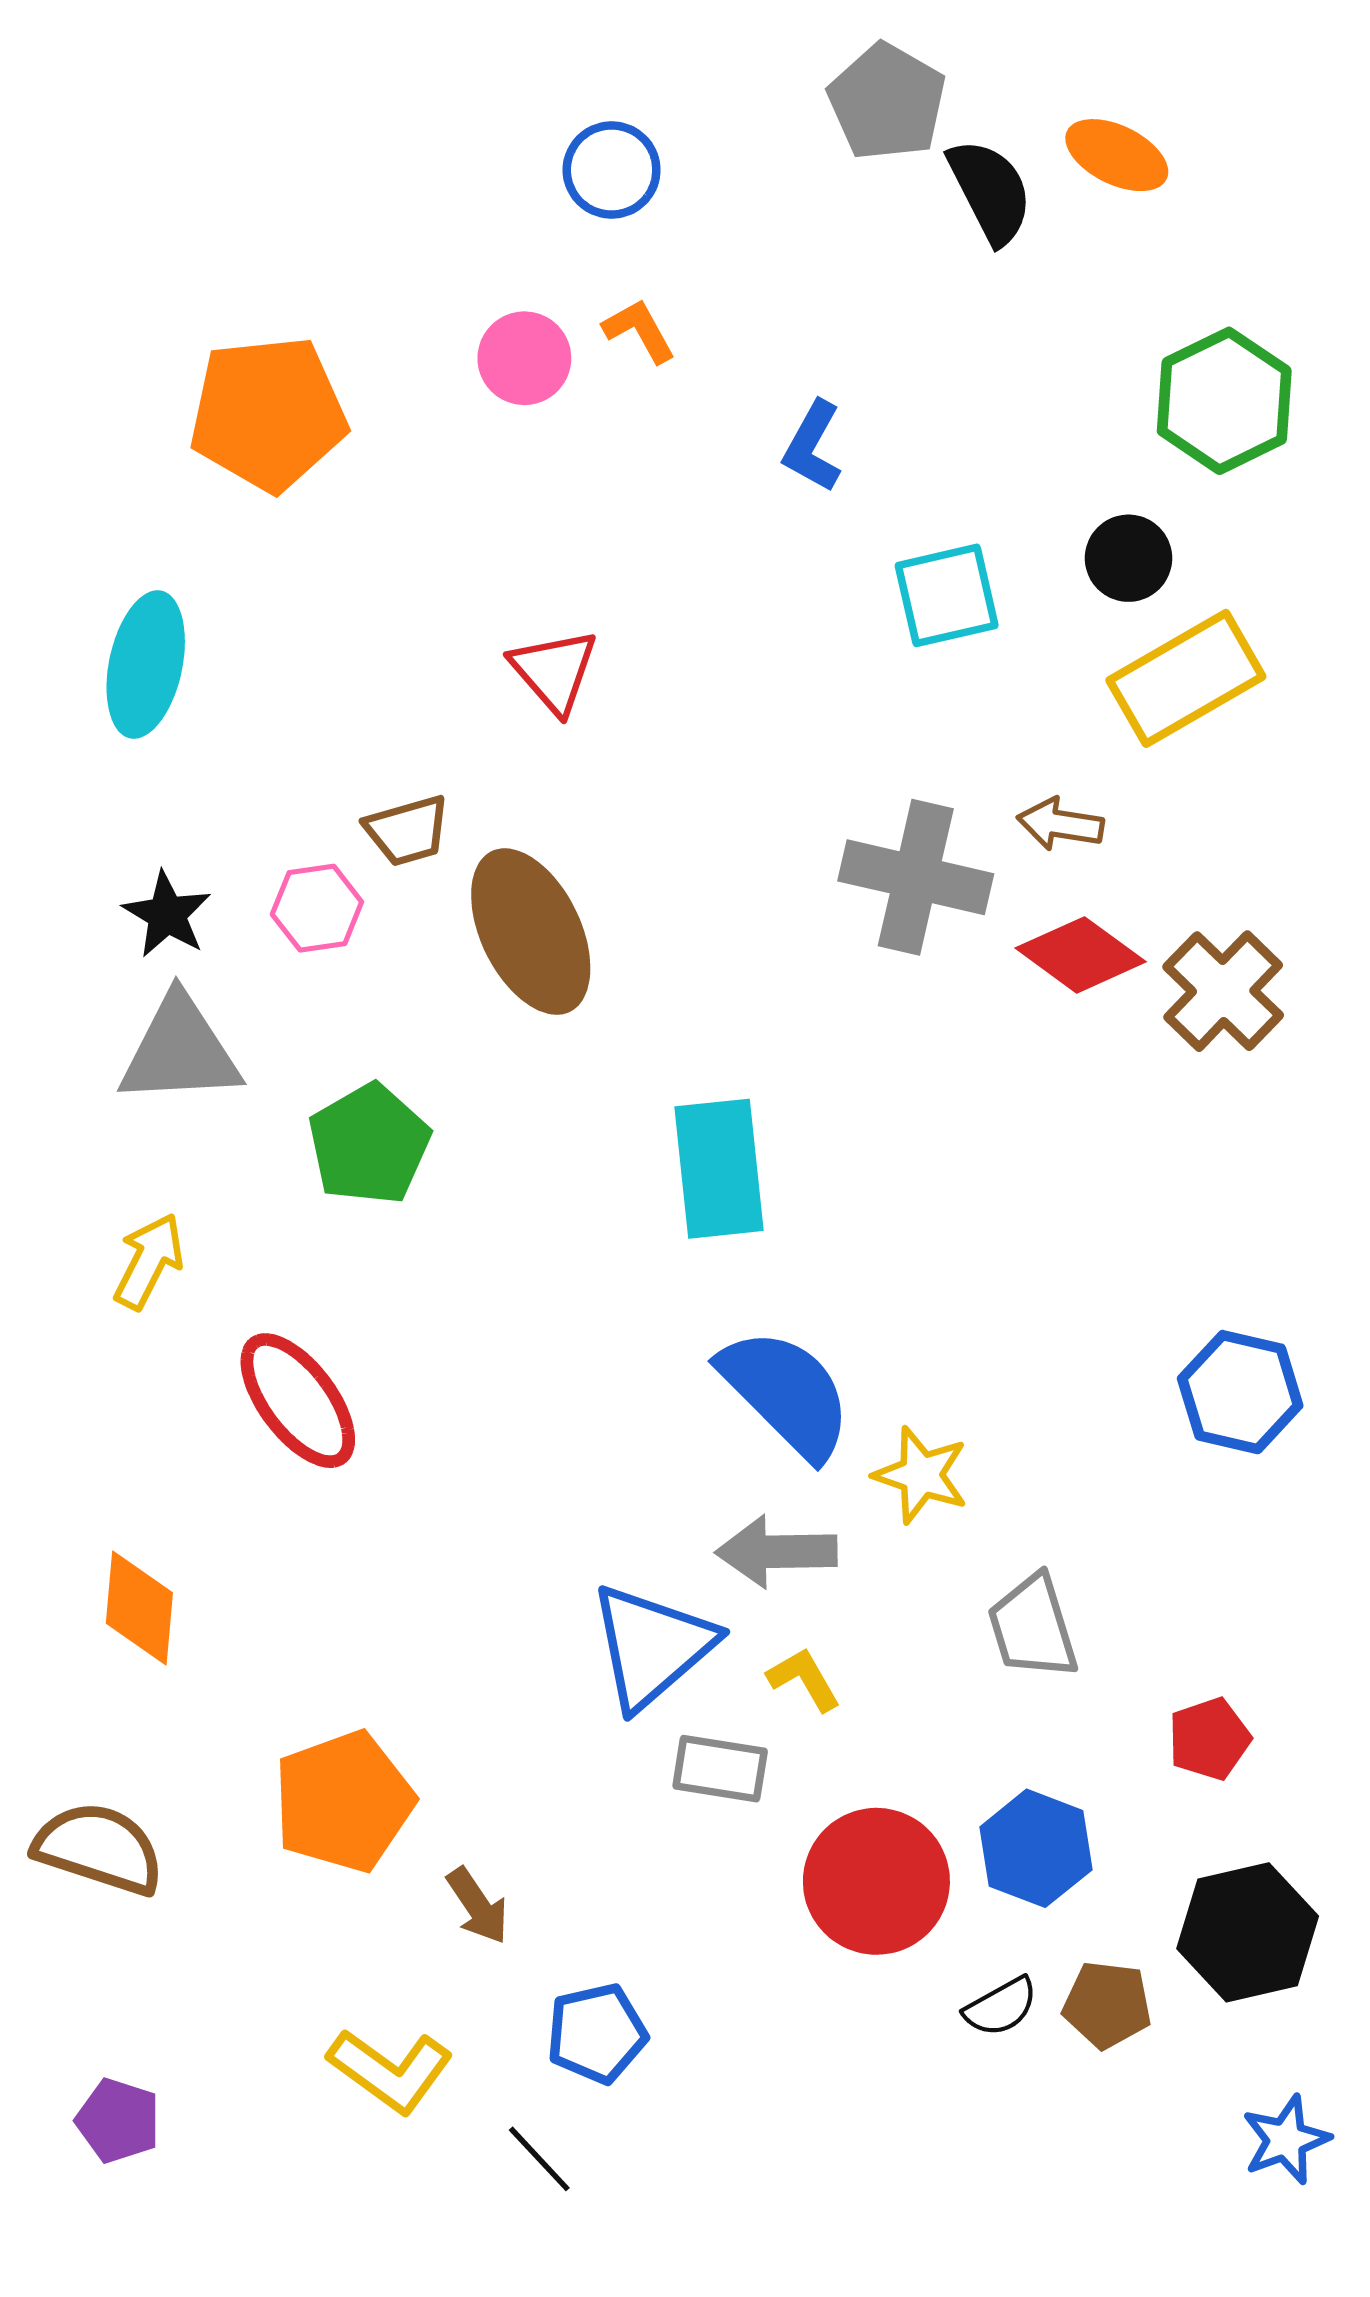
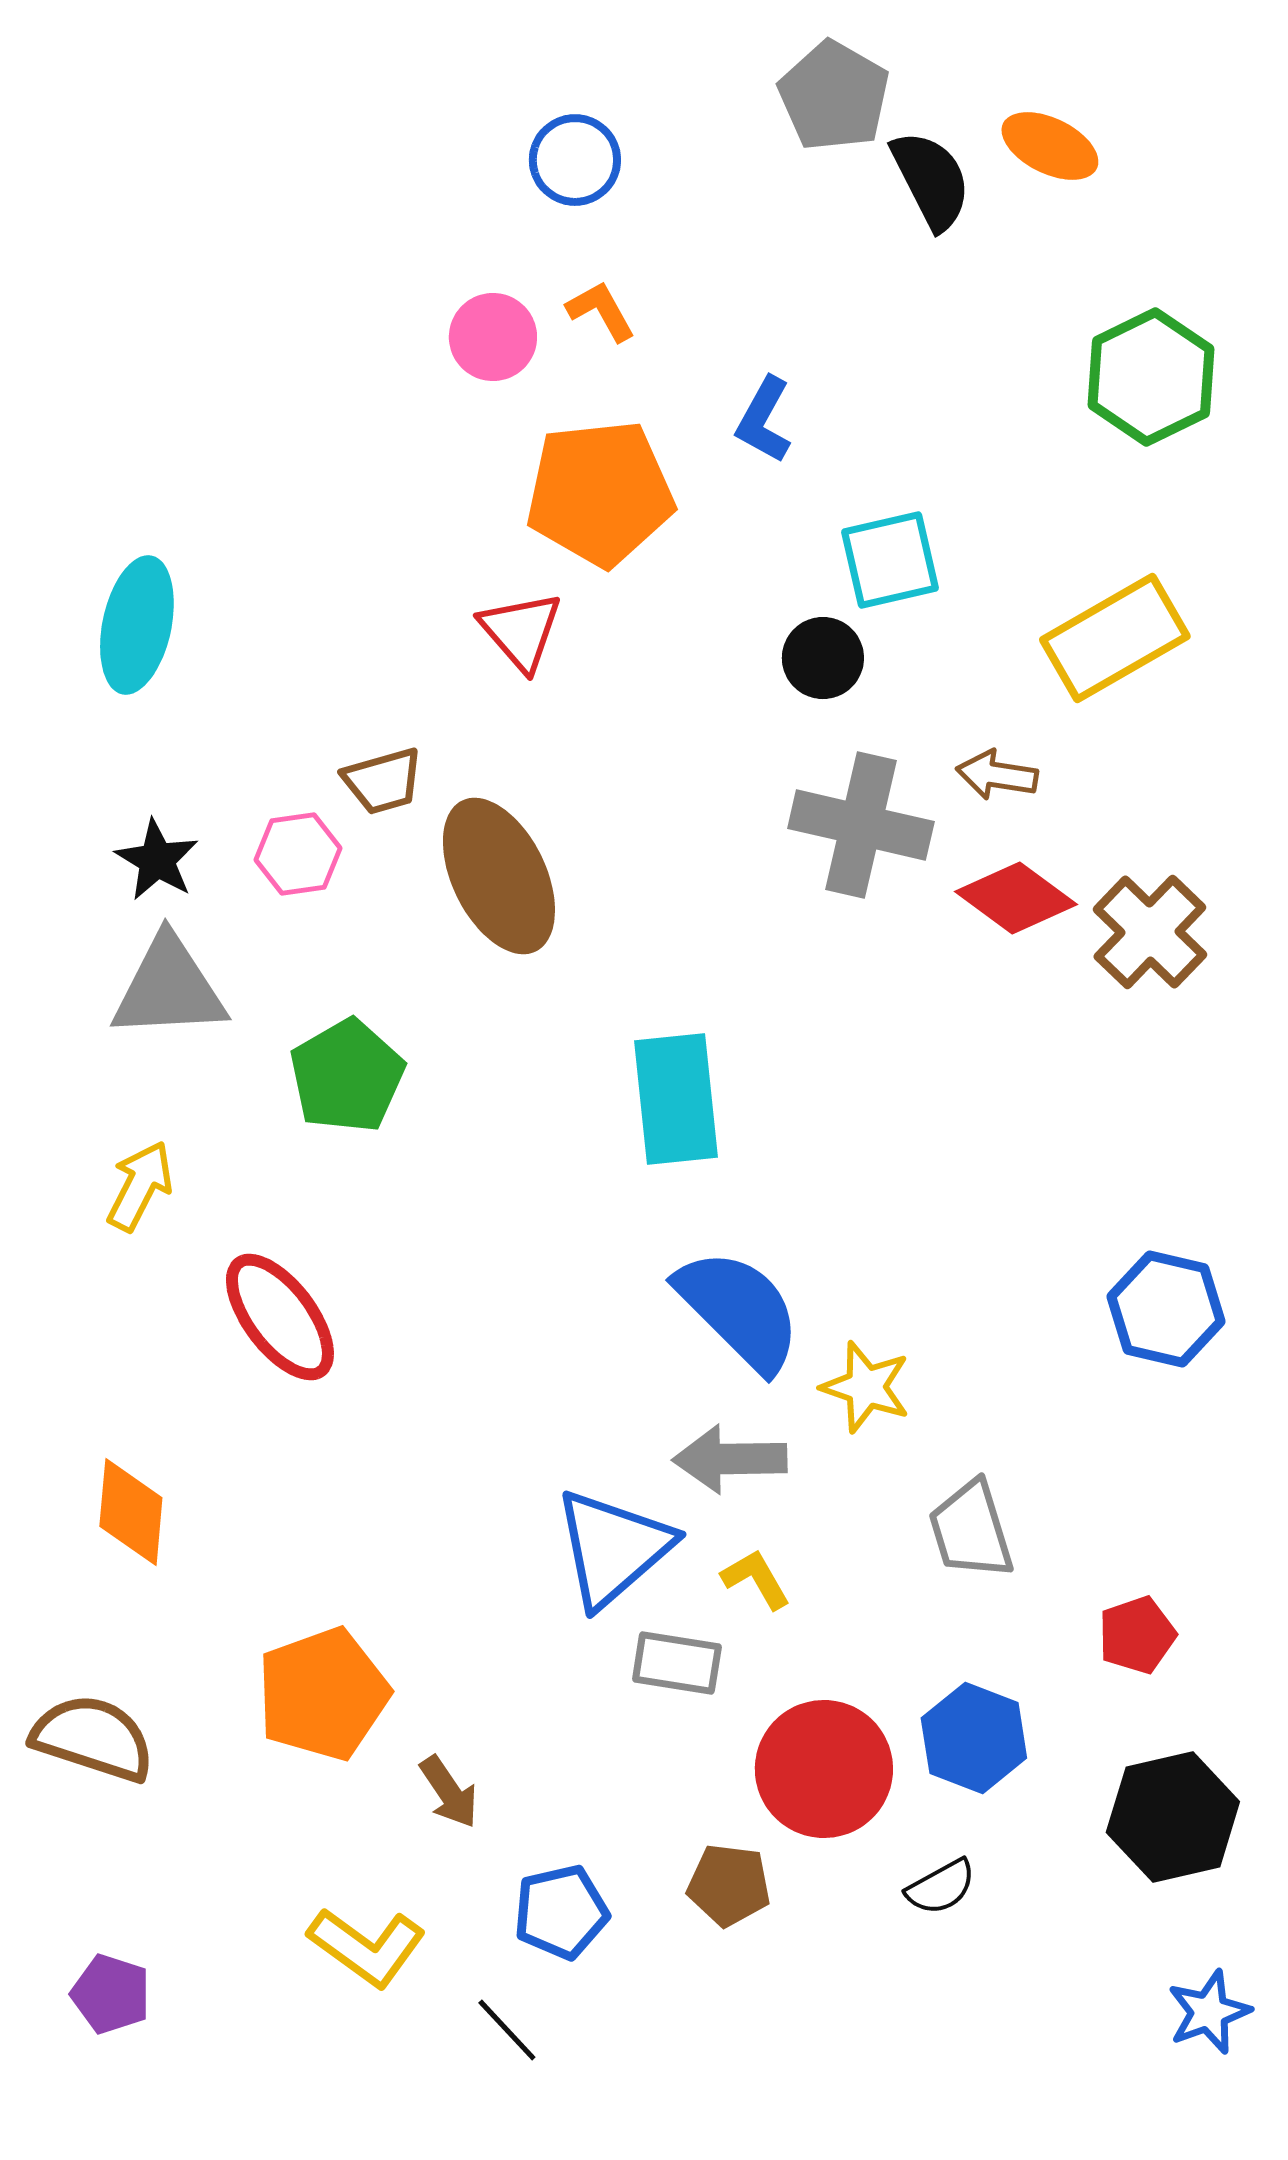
orange pentagon: (268, 414) -> (600, 493), moved
black circle: (1128, 558) -> (823, 658), moved
brown pentagon: (1107, 2005) -> (729, 1885), moved

